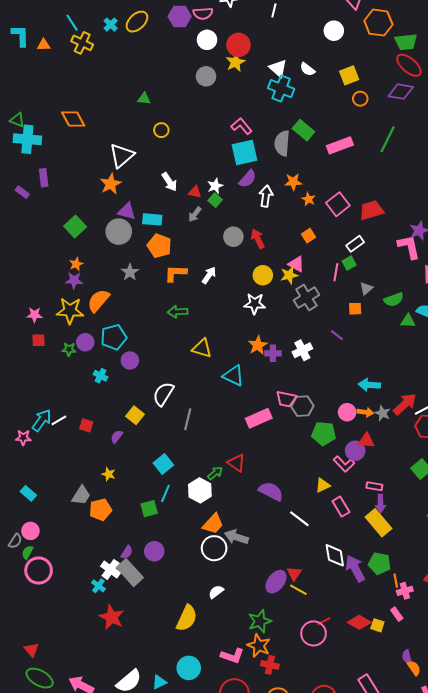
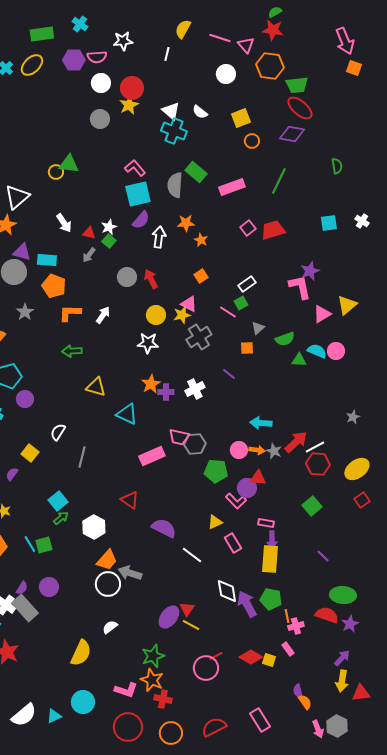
green triangle: (144, 99) -> (69, 164), moved, size x1.5
pink square: (338, 204) -> (248, 228), moved, size x0.7
red trapezoid: (371, 210) -> (273, 230), moved
pink line: (336, 272) -> (228, 312), turned -66
white semicircle: (163, 394) -> (58, 432), size x0.7
green arrow: (215, 473) -> (61, 518), moved
cyan line: (165, 493) -> (30, 544), moved, turned -54
yellow rectangle: (378, 523) -> (270, 559), turned 44

